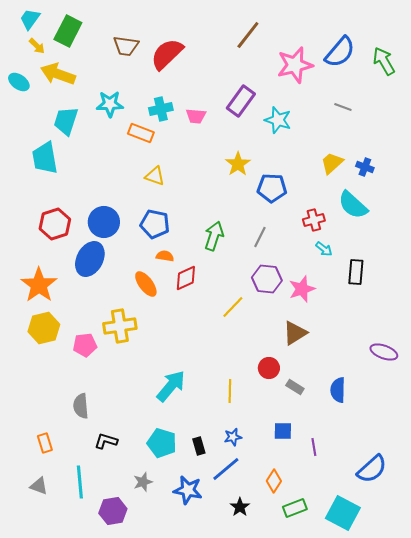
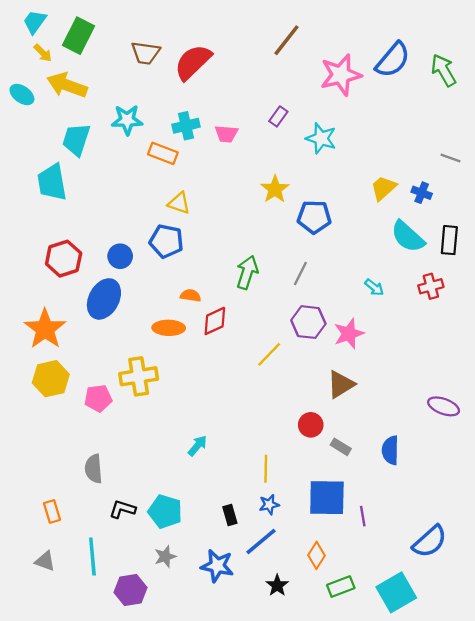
purple rectangle: (241, 101) -> (278, 116), size x0.6
gray line: (343, 107) -> (450, 158), moved
red cross: (314, 220) -> (431, 286), moved
blue circle: (104, 222) -> (120, 256), size x0.7
blue pentagon: (155, 224) -> (166, 241), moved
black rectangle: (356, 272) -> (449, 240), moved
orange ellipse: (146, 284) -> (169, 328), turned -52
cyan arrow: (171, 386) -> (198, 446), size x0.6
yellow line: (230, 391) -> (266, 469), moved
blue square: (283, 431) -> (327, 498), size x1.8
cyan pentagon: (162, 443) -> (165, 511), moved
cyan square: (343, 513) -> (396, 592), turned 32

